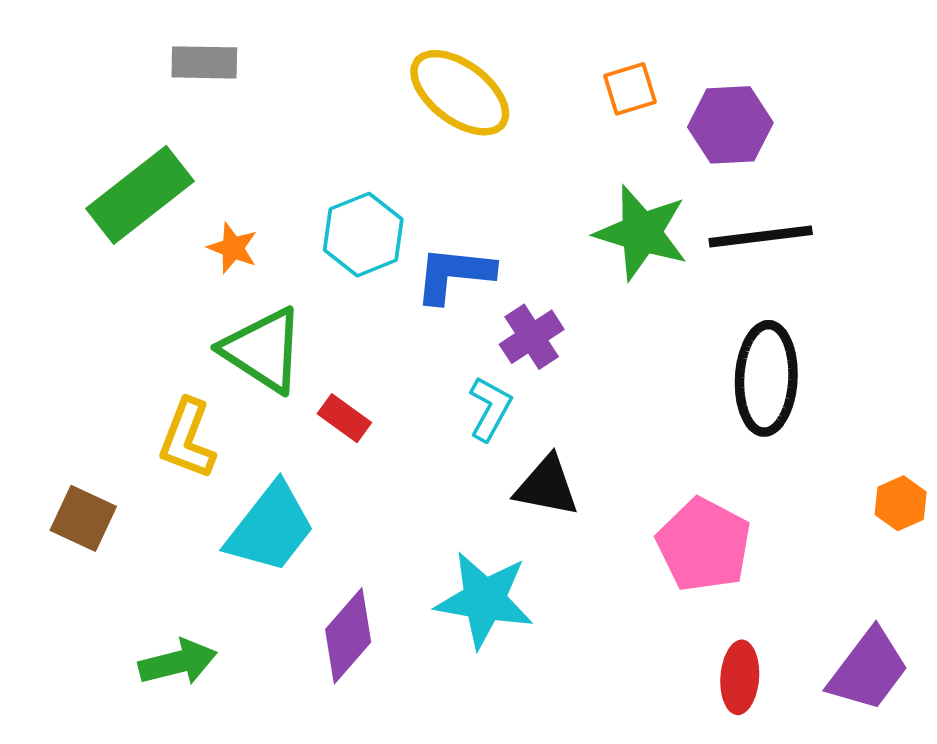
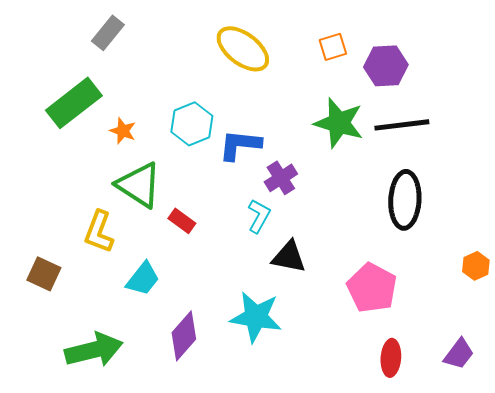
gray rectangle: (204, 62) -> (108, 33), turned -52
cyan trapezoid: (271, 528) -> (143, 279), size x0.7
green arrow: (178, 662) -> (94, 350), size x1.4
purple trapezoid: (868, 670) -> (459, 354), size x0.7

